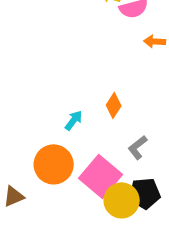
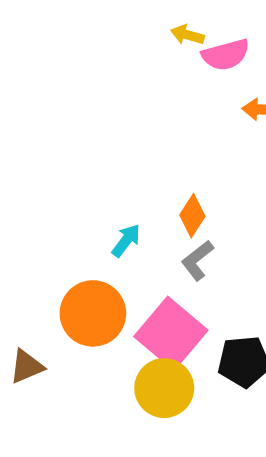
gray L-shape: (138, 147) -> (197, 260), moved
yellow circle: (122, 200) -> (164, 388), moved

